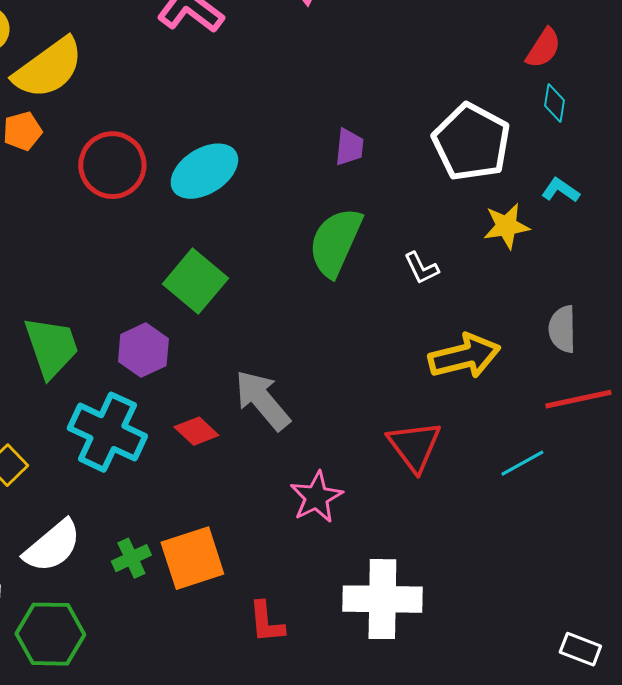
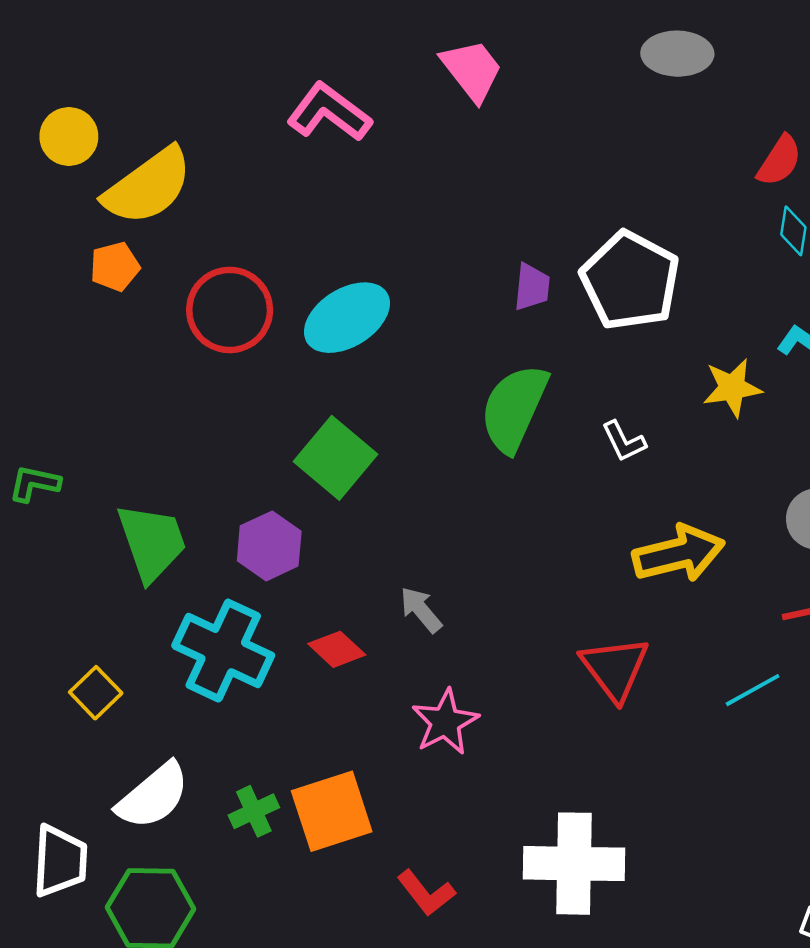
white pentagon: (471, 142) -> (630, 281), moved
gray arrow: (262, 400) -> (421, 610), size x0.6
pink star: (316, 497) -> (445, 722), moved
red L-shape: (266, 622) -> (426, 893), turned -33

